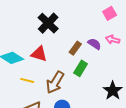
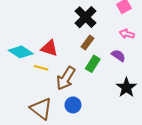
black cross: (48, 23) -> (86, 17), moved
purple semicircle: (94, 44) -> (118, 56), moved
yellow line: (27, 80) -> (41, 68), moved

